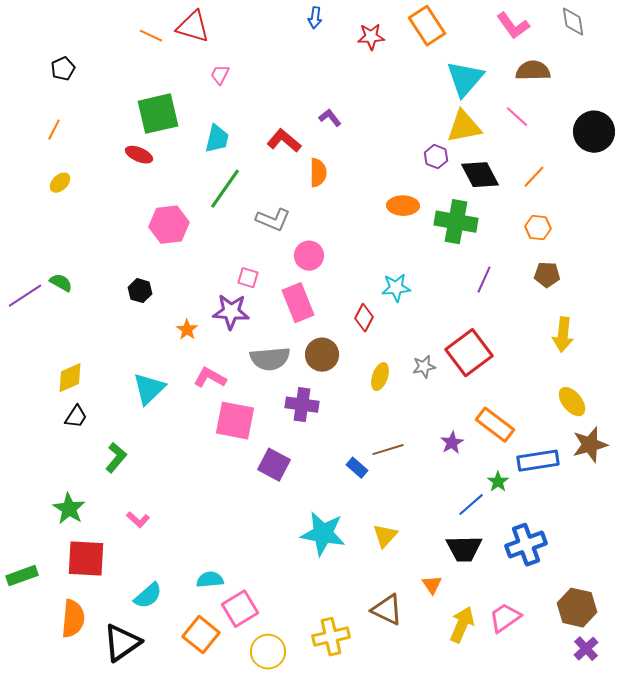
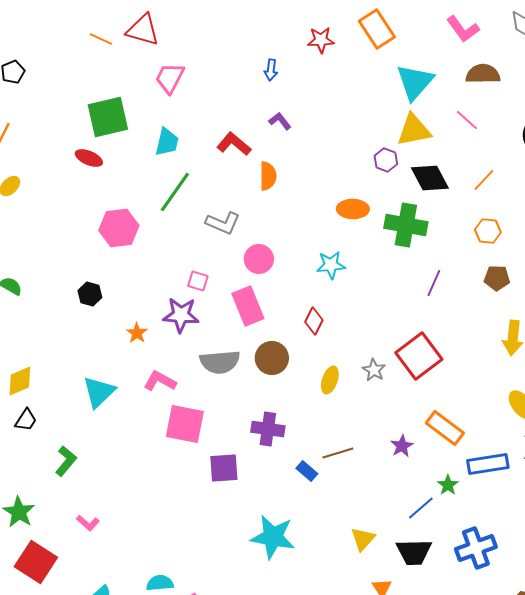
blue arrow: (315, 18) -> (271, 70), moved
pink trapezoid: (220, 75) -> (170, 78), size x1.6
cyan star: (396, 288) -> (331, 265), moved
gray star: (424, 367) -> (374, 370), turned -30
purple cross: (302, 405) -> (268, 429), moved
purple square: (274, 465) -> (224, 468), turned -32
yellow triangle: (385, 536) -> (363, 539), moved
red square: (86, 559) -> (36, 562), turned 30

